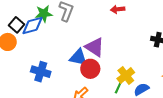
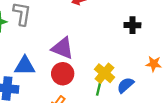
blue triangle: (78, 57) -> (25, 66), moved

